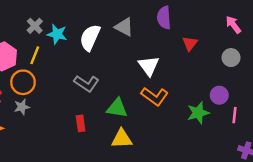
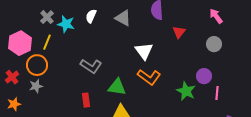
white semicircle: (90, 38) -> (91, 16), moved, size x0.6
green star: (198, 113) -> (186, 91), turned -30

